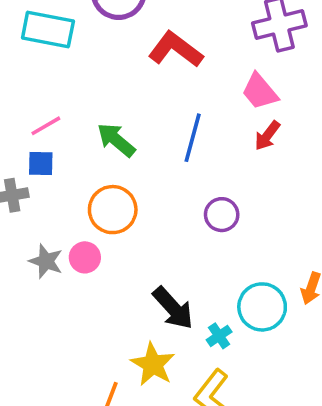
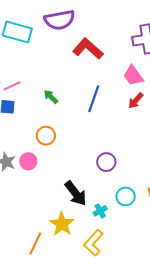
green arrow: (116, 140) -> (51, 97), size x0.7
orange circle: (113, 210) -> (46, 136), size x0.7
purple circle: (222, 215) -> (106, 162), moved
cyan circle: (262, 307) -> (126, 196), size x0.7

